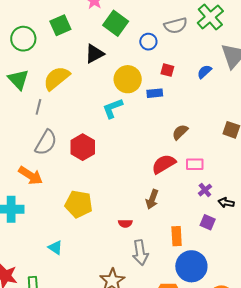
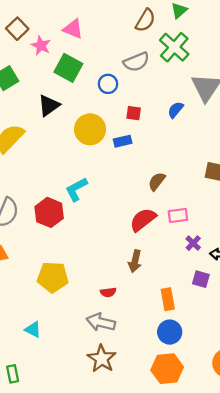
cyan L-shape: (113, 108) -> (76, 189), moved
gray arrow: (140, 253) -> (101, 322), moved, turned 120
blue circle: (191, 266) -> (170, 332), moved, size x0.7

